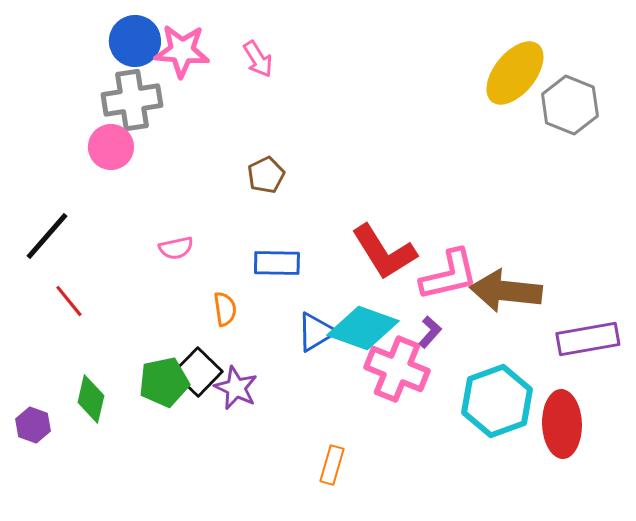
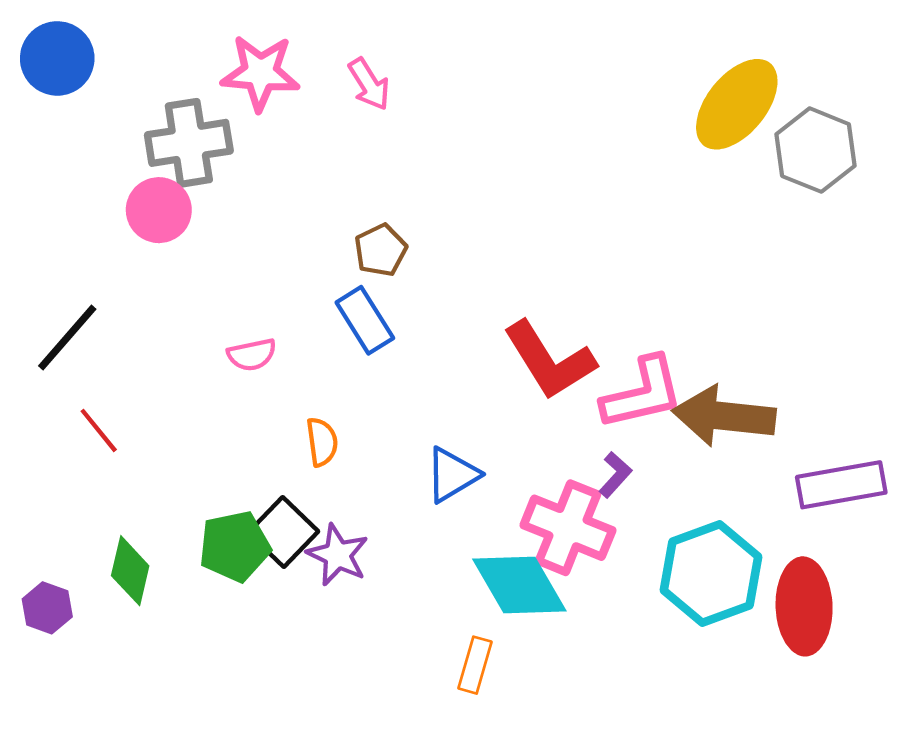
blue circle: (135, 41) -> (57, 58), moved
blue rectangle: (277, 263) -> (365, 320), moved, turned 57
cyan diamond: (363, 328) -> (519, 585), moved, turned 40

